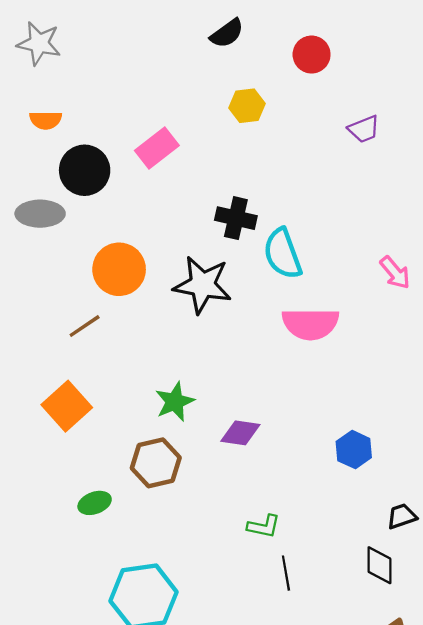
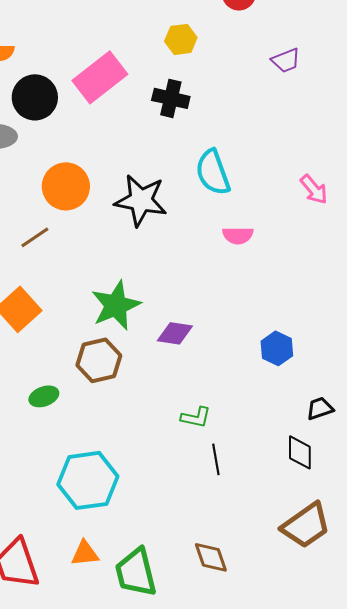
pink rectangle: (157, 148) -> (100, 77), size x1.4
black cross: (236, 218) -> (171, 98), moved
pink semicircle: (310, 324) -> (238, 235), size x0.6
green star: (175, 402) -> (116, 305), size x1.4

